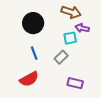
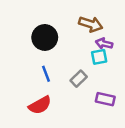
cyan square: (70, 38) -> (99, 57), moved
purple rectangle: (75, 83) -> (105, 99), moved

